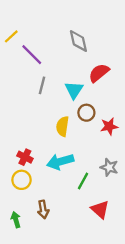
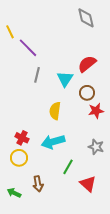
yellow line: (11, 36) -> (10, 32), turned -72
gray diamond: (78, 41) -> (86, 18), moved
brown circle: (86, 113) -> (87, 93), moved
green line: (83, 181) -> (68, 167), moved
green arrow: (16, 220) -> (14, 193), turned -48

